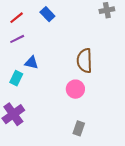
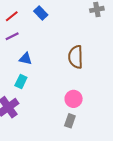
cyan rectangle: (16, 78) -> (21, 81), moved
pink circle: (75, 89) -> (74, 99), moved

